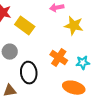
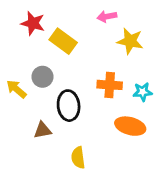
orange cross: (59, 58) -> (110, 85), turned -30

